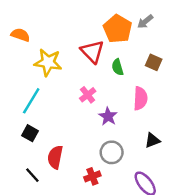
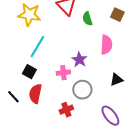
pink cross: (88, 95) -> (63, 73), moved, turned 32
cyan line: (31, 101) -> (37, 47), moved
black square: (30, 133) -> (29, 72), moved
black line: (32, 175) -> (13, 97), moved

